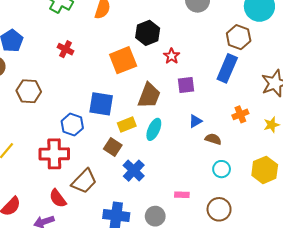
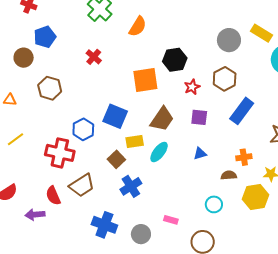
brown hexagon: (239, 37) -> (225, 79), moved
brown semicircle: (213, 139) -> (229, 175), moved, turned -35
yellow hexagon: (265, 170) -> (255, 197), moved

